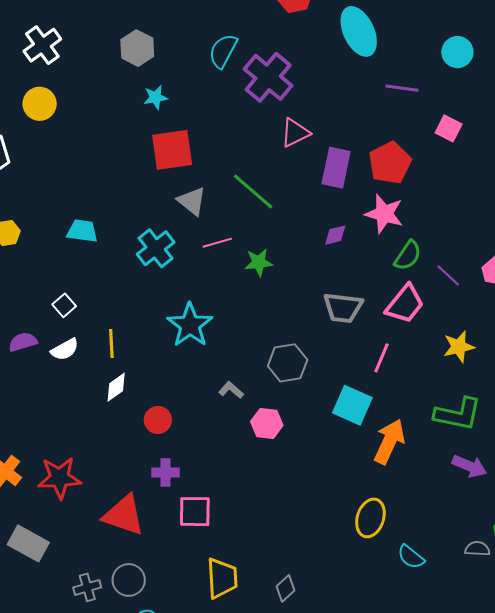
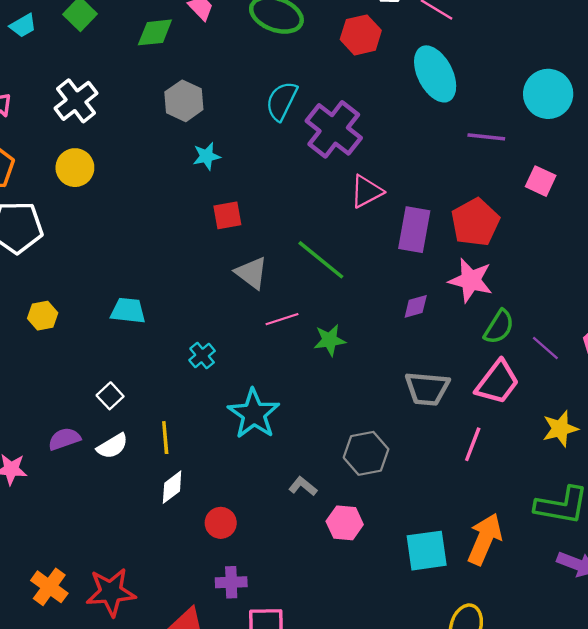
cyan circle: (457, 52) -> (548, 94), size x1.4
red square: (172, 150) -> (227, 215), size x0.6
cyan cross: (156, 248) -> (202, 355), moved, size x0.6
cyan square: (352, 405) -> (427, 551), moved, turned -30

